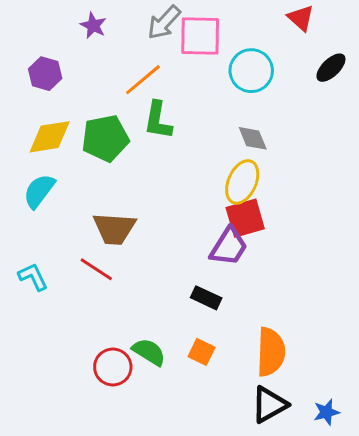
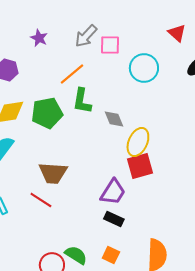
pink square: (200, 36) -> (110, 45), size x0.7
gray diamond: (253, 138) -> (114, 119), moved
purple trapezoid: (229, 247) -> (113, 192), moved

